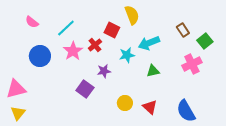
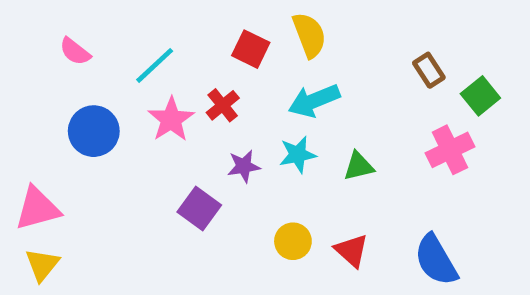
red square: (112, 30) -> (251, 49), moved
cyan arrow: (149, 43) -> (314, 101), moved
cyan star: (127, 55) -> (298, 155), moved

